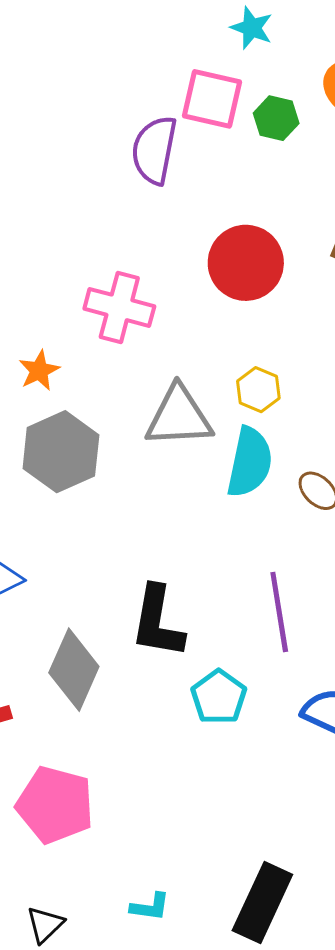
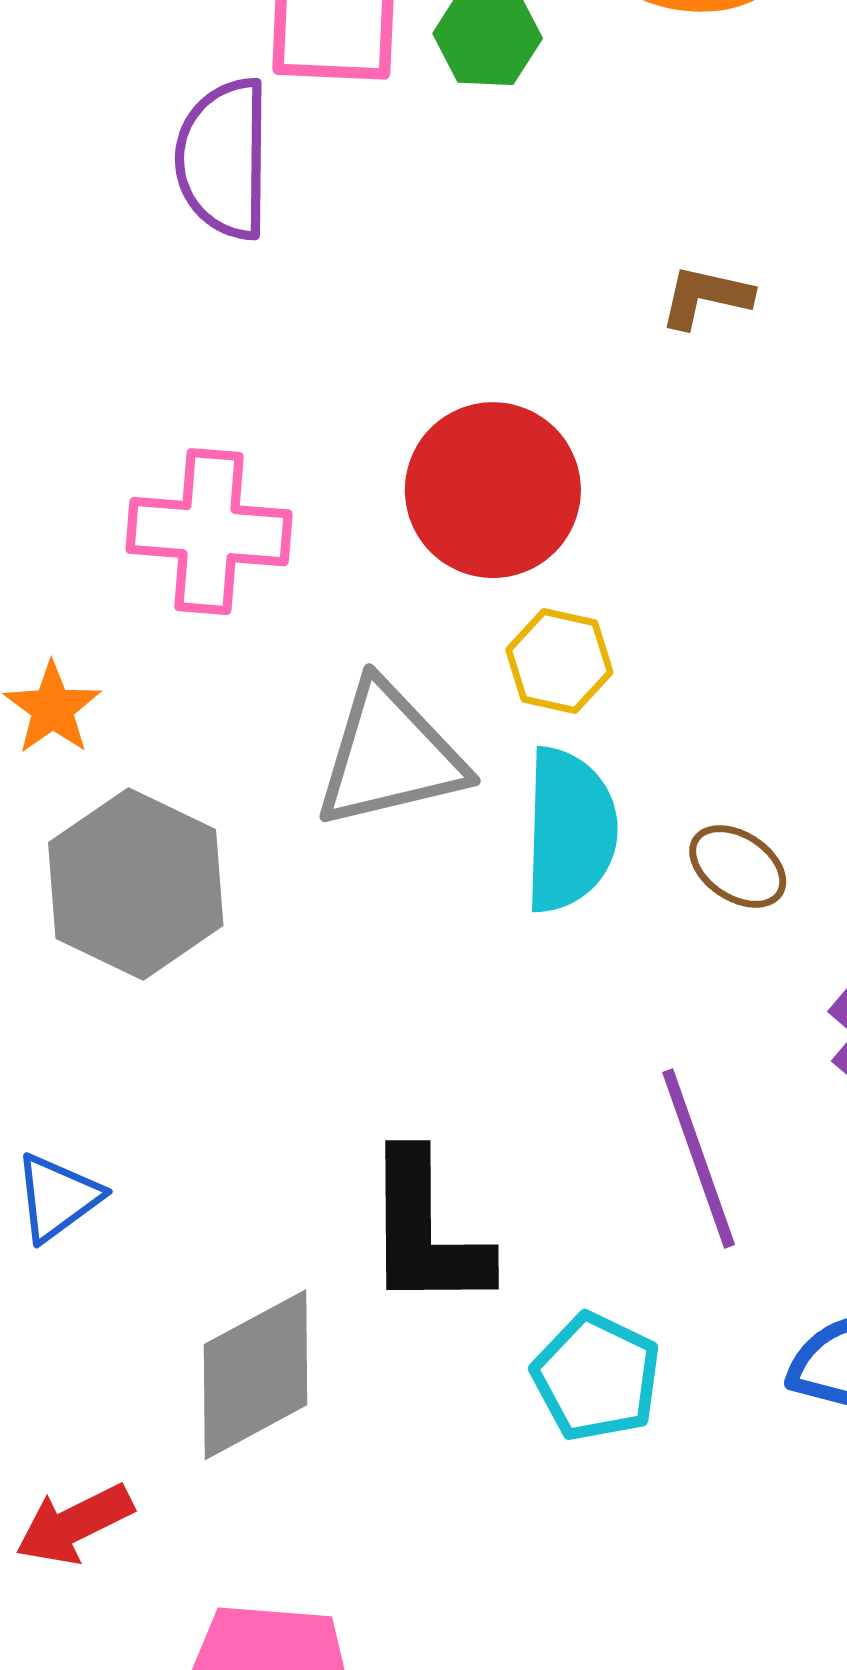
red circle: (246, 263) -> (493, 490), moved
gray diamond: (74, 670) -> (256, 1375), turned 48

